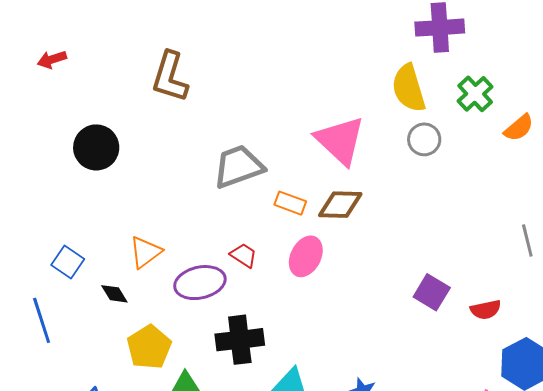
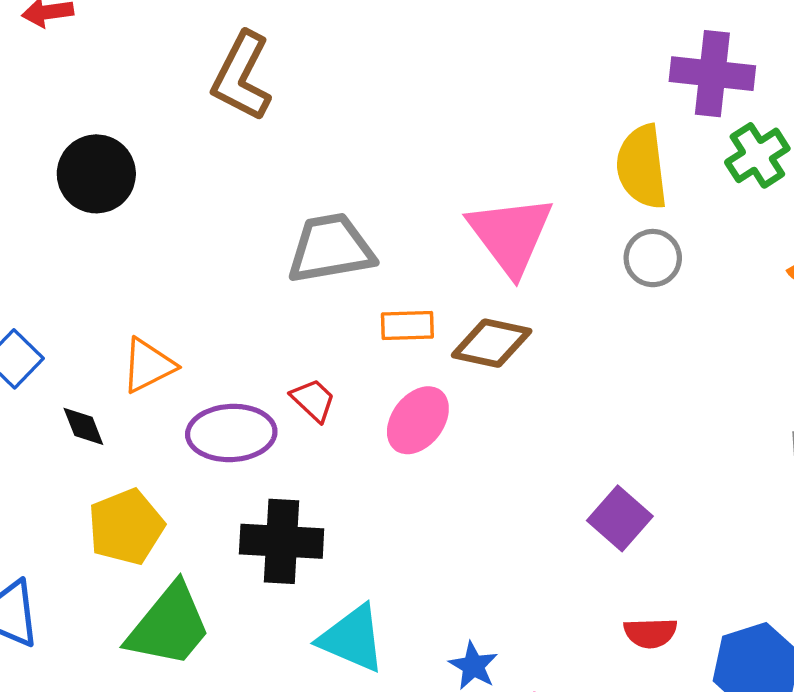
green cross: (475, 94) -> (757, 155), moved
orange rectangle: (290, 203) -> (407, 326), turned -32
red semicircle: (486, 310) -> (650, 633), moved

